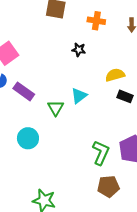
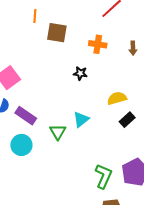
black rectangle: (125, 96) -> (127, 120), turned -63
cyan circle: (28, 138) -> (21, 145), moved

